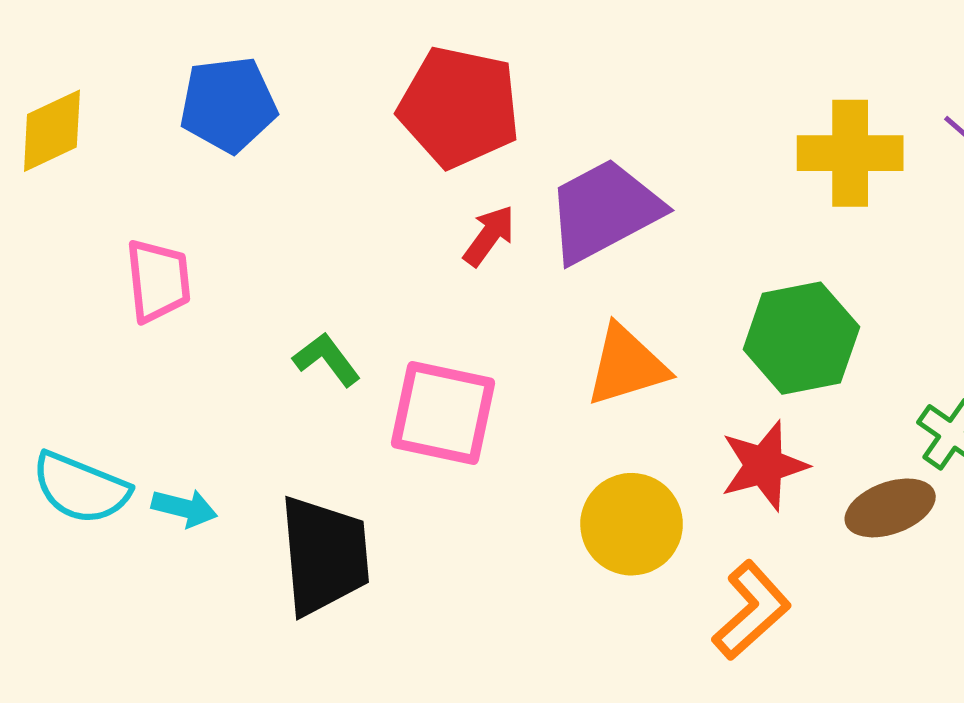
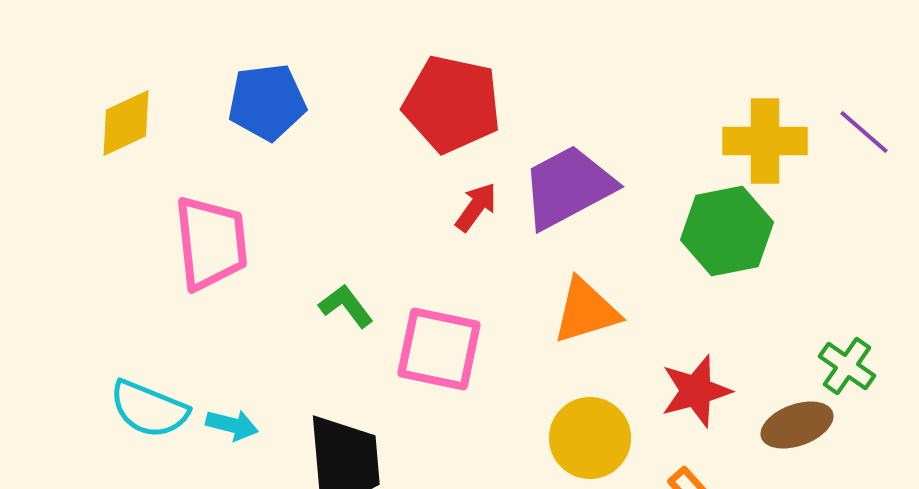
pink trapezoid: (158, 281) -> (211, 243), size x1.4
green hexagon: (801, 338) -> (727, 231), moved

